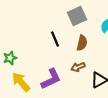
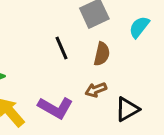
purple L-shape: (51, 79) -> (56, 108), turned 55

